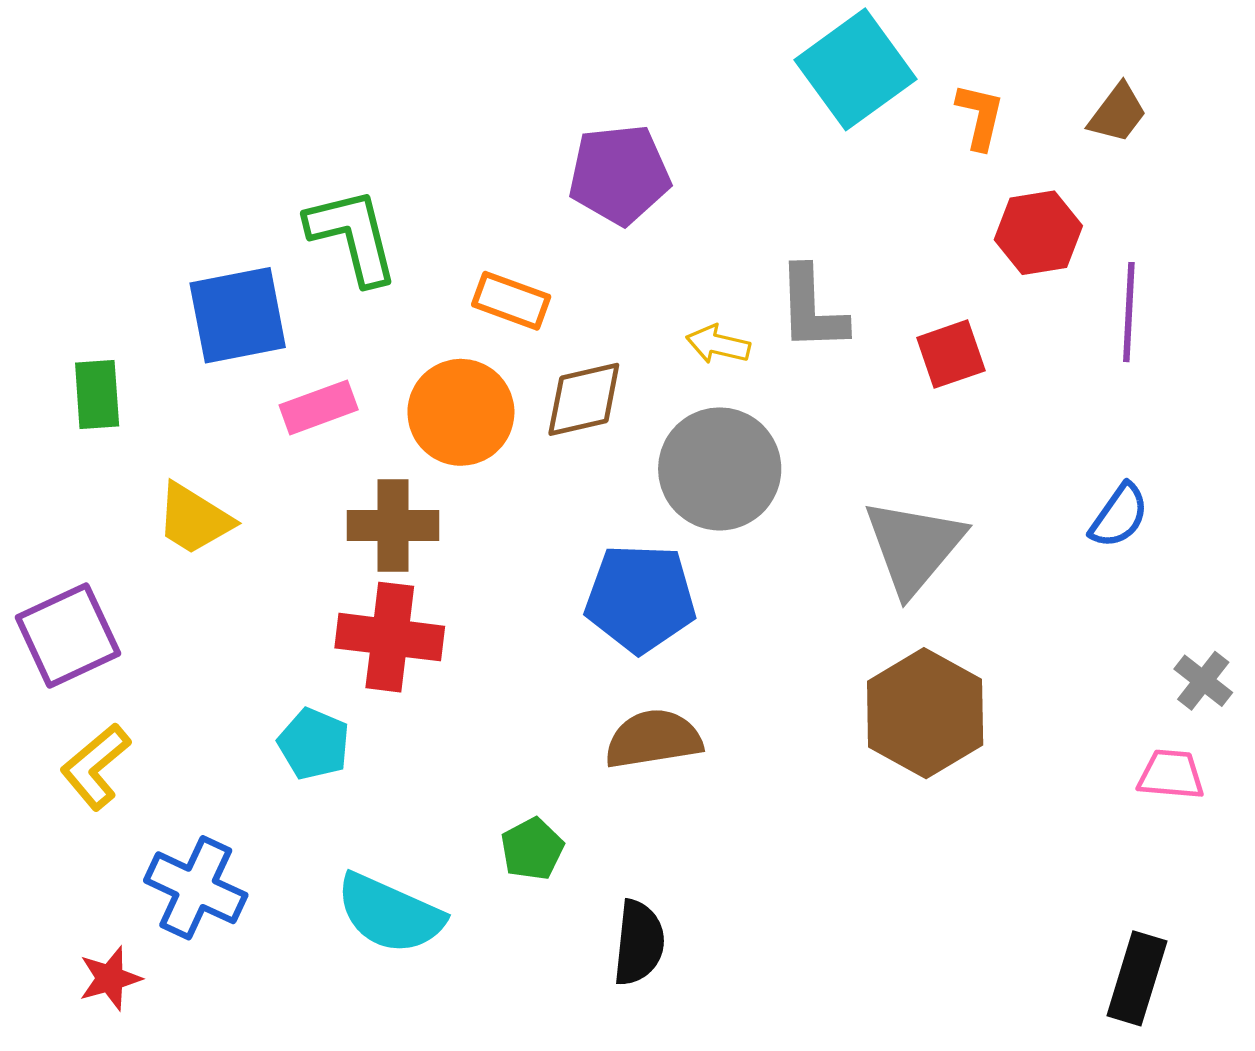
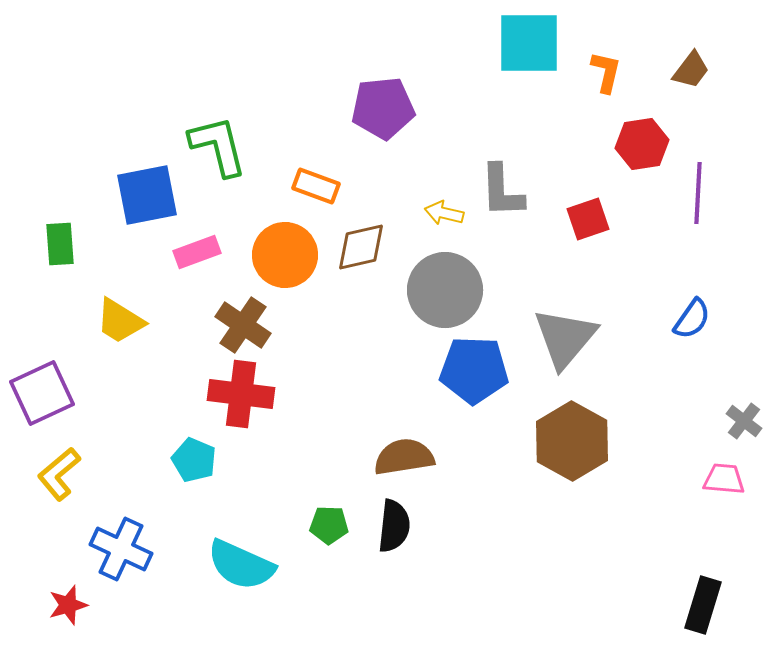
cyan square: (856, 69) -> (529, 43), turned 36
brown cross: (393, 526) -> (243, 325), turned 34
blue pentagon: (640, 598) -> (474, 370), moved
green pentagon: (532, 849) -> (329, 525), turned 30
black semicircle: (639, 943) -> (394, 526), moved

